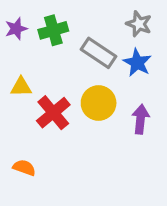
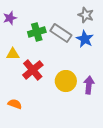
green cross: (53, 30) -> (37, 32), moved
yellow circle: (99, 103) -> (66, 81), moved
purple arrow: (141, 119) -> (89, 85), moved

